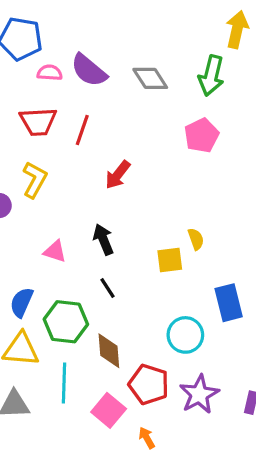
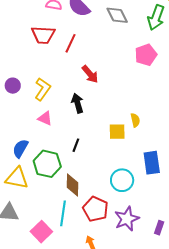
red arrow: (118, 175) -> (90, 74), turned -84
yellow L-shape: (35, 180) -> (43, 89), moved
black arrow: (103, 239) -> (77, 103), moved
black line: (108, 288) -> (76, 145), turned 48
cyan line: (64, 383) -> (63, 213), moved
pink square: (109, 410) -> (41, 232), moved

